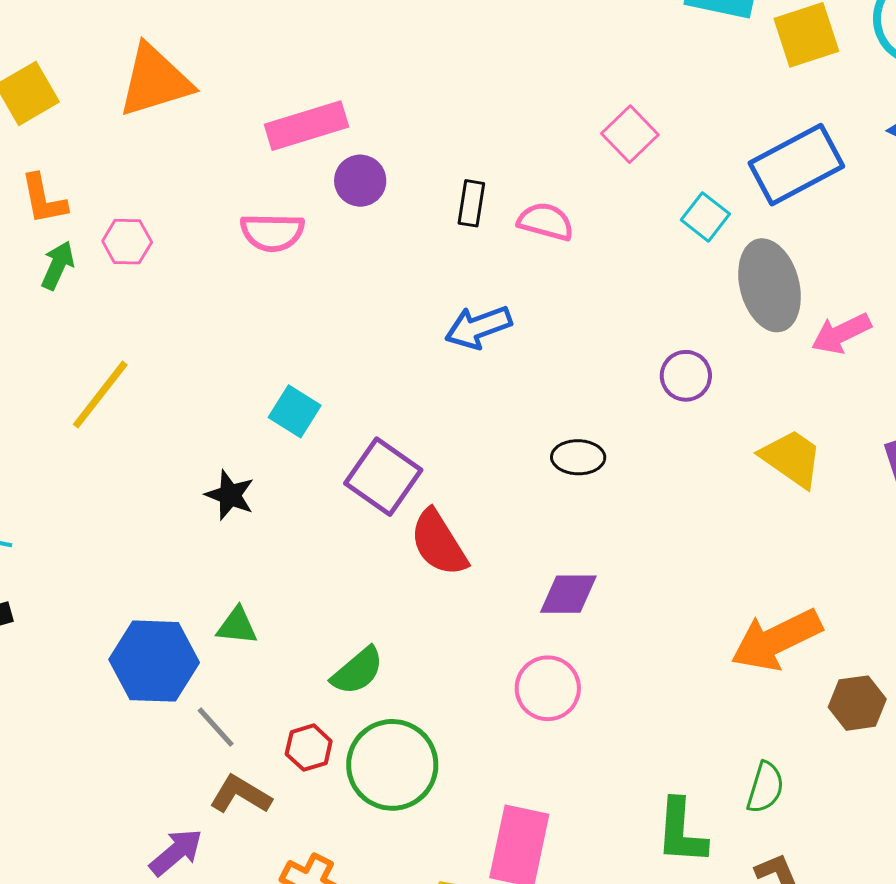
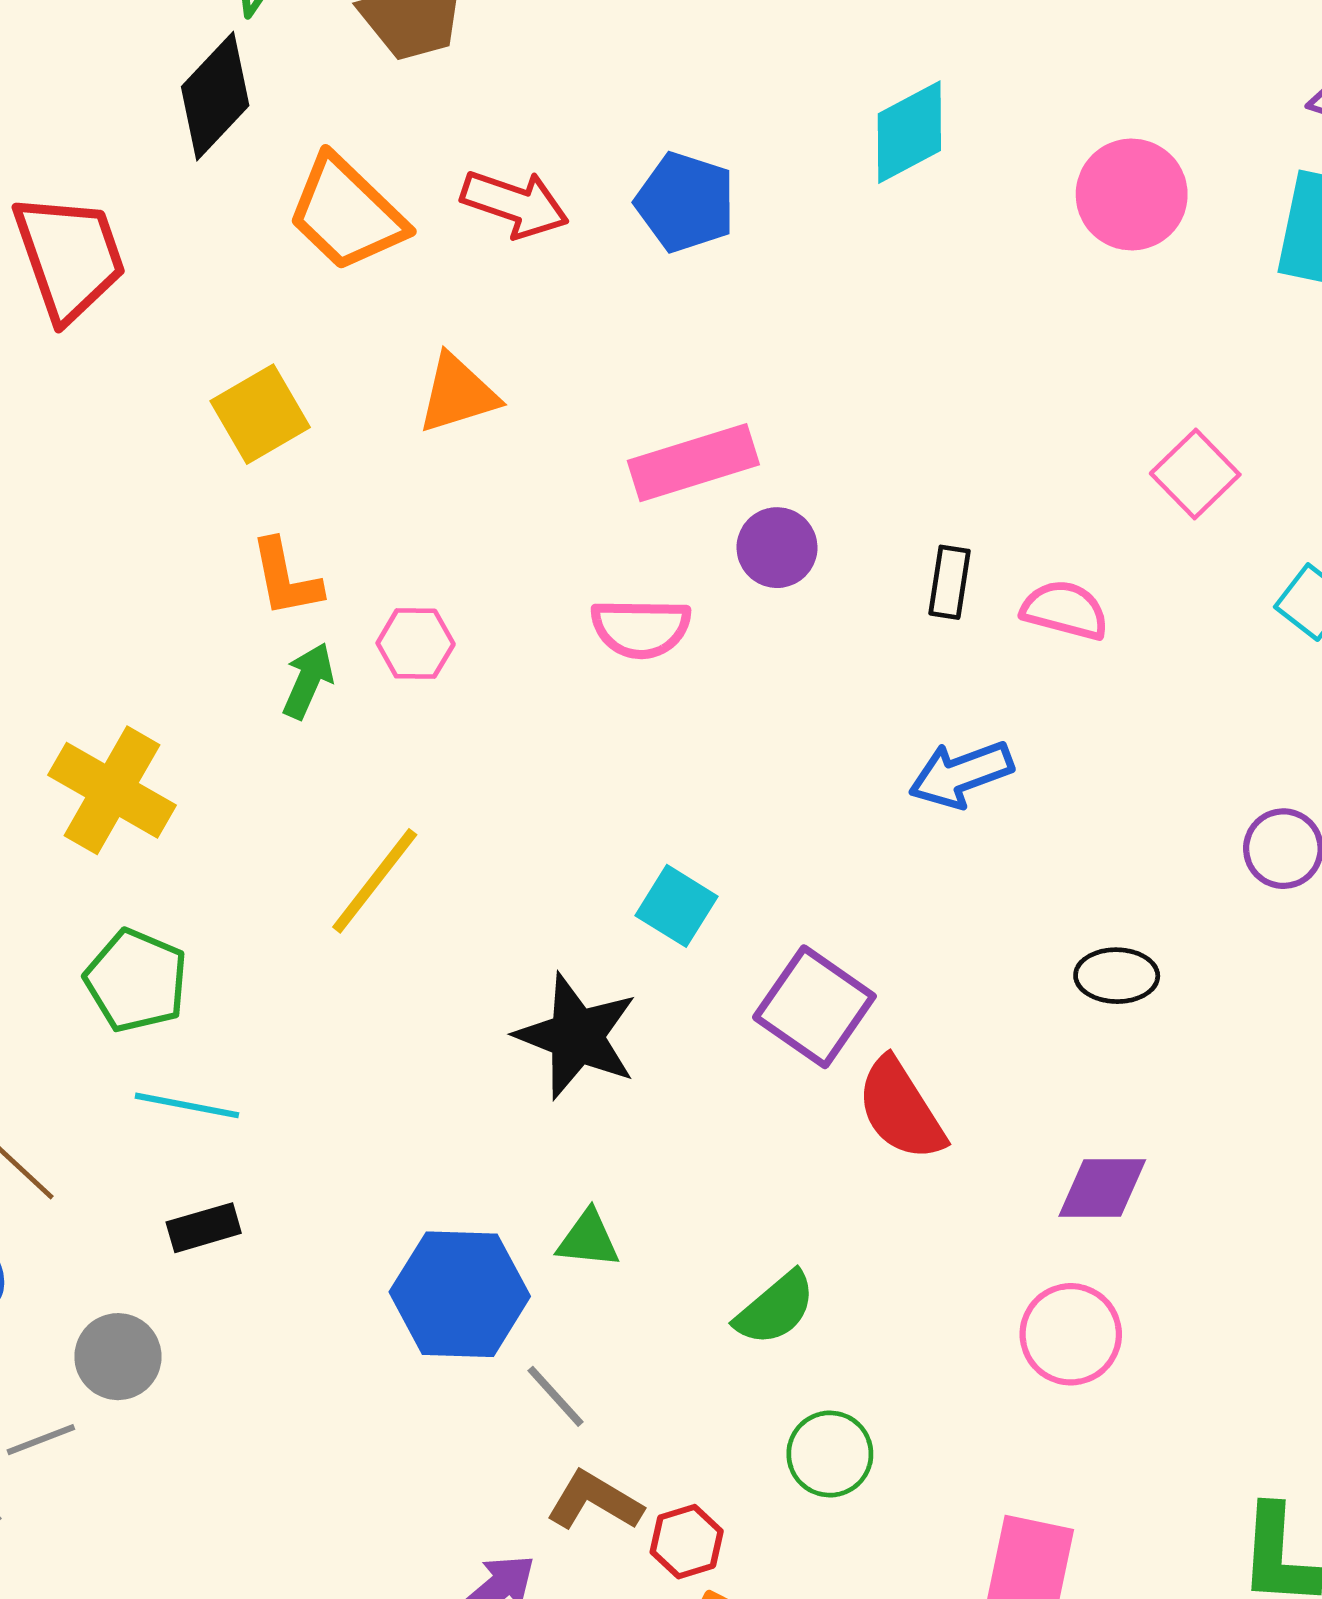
orange triangle: (155, 81) -> (458, 394), size x0.7
black star: (230, 495) -> (577, 1036), size x1.6
red hexagon: (309, 748) -> (687, 1542), moved
green circle: (392, 765) -> (830, 1454), size x0.6

